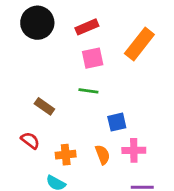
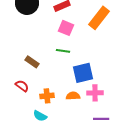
pink square: (93, 58) -> (66, 28), turned 35
blue square: (117, 122) -> (83, 73), size x1.5
orange semicircle: (103, 155) -> (73, 96), turned -72

